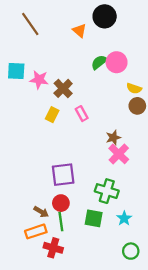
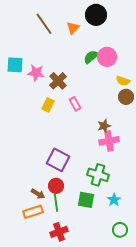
brown line: (30, 24) -> (44, 24), moved
orange triangle: (79, 31) -> (73, 28), turned 32
pink cross: (119, 154) -> (109, 141), turned 36
purple square: (63, 175) -> (58, 160), turned 35
red cross: (53, 248) -> (59, 232), moved, turned -36

